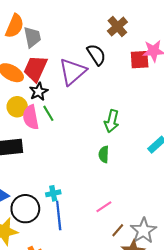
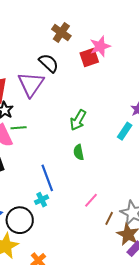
green line: (48, 113) -> (19, 128), turned -49
green arrow: (112, 121) -> (78, 120), turned 30
blue line: (59, 216) -> (47, 178), moved

